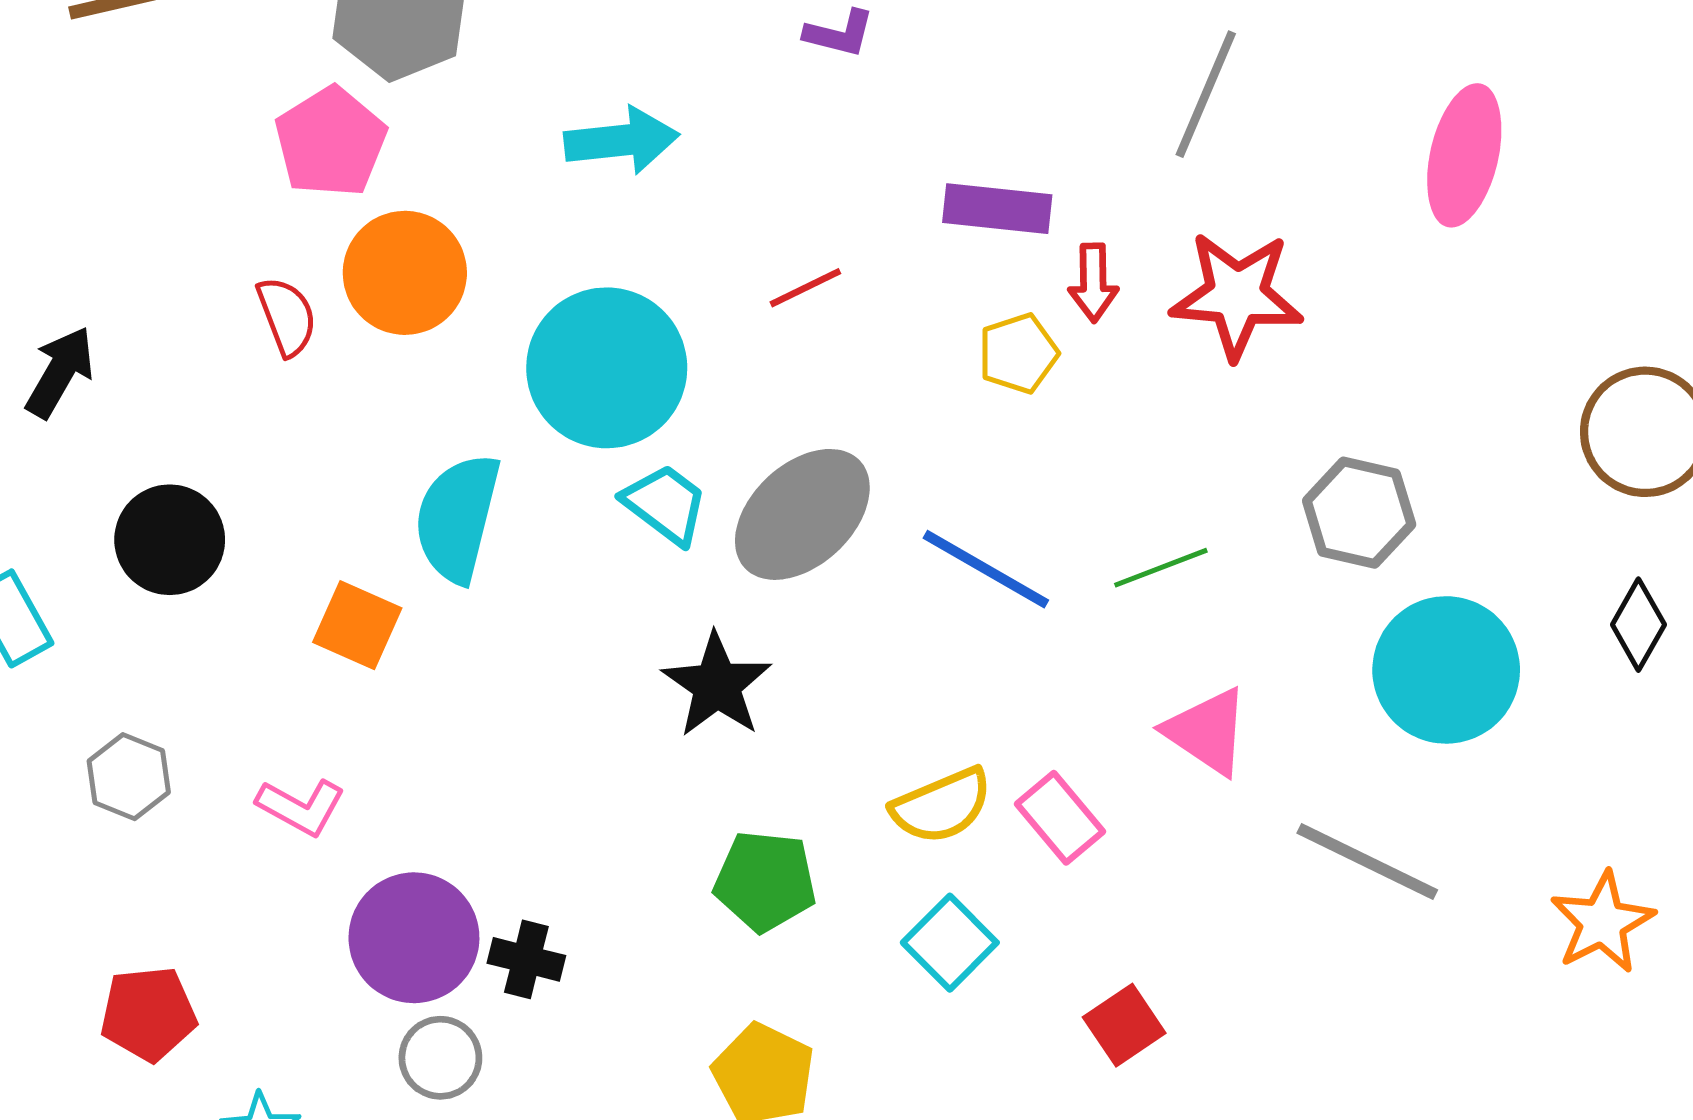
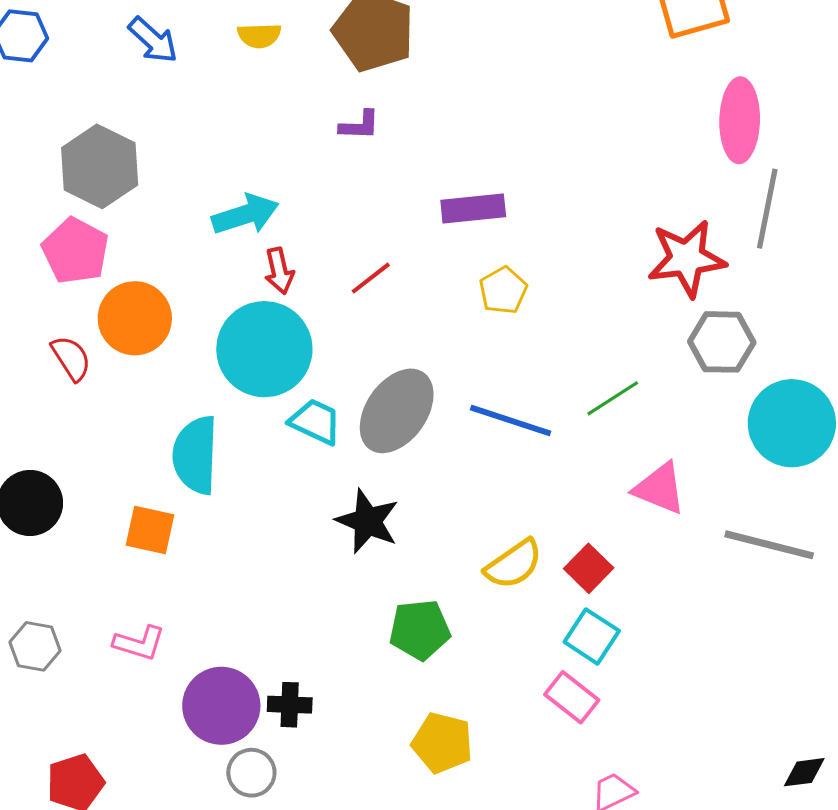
gray line: (1206, 94) -> (767, 209), moved
red arrow: (1093, 283) -> (279, 271), moved
red star: (1237, 295) -> (687, 259), moved
pink rectangle: (1060, 818) -> (572, 697), moved
cyan square: (950, 943) -> (592, 636), moved
red square: (1124, 1025) -> (589, 568), moved

